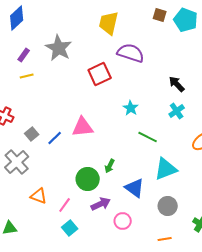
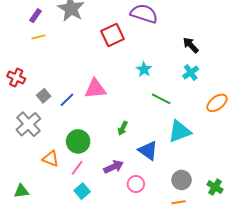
green circle: (88, 179) -> (78, 141), moved
gray circle: (168, 206) -> (182, 180), moved

